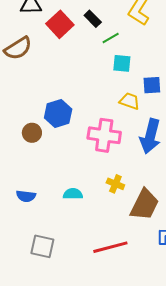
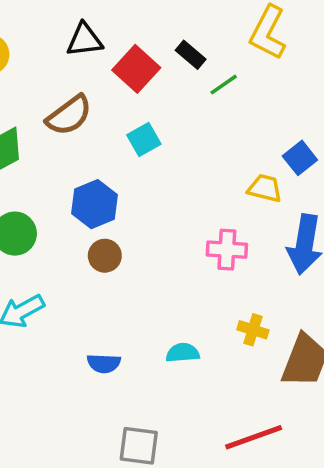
cyan square: (122, 63) -> (144, 140), moved, turned -30
blue square: (152, 85) -> (300, 158), turned -30
blue hexagon: (58, 114) -> (95, 204), moved
pink cross: (104, 135) -> (227, 250), size x0.7

